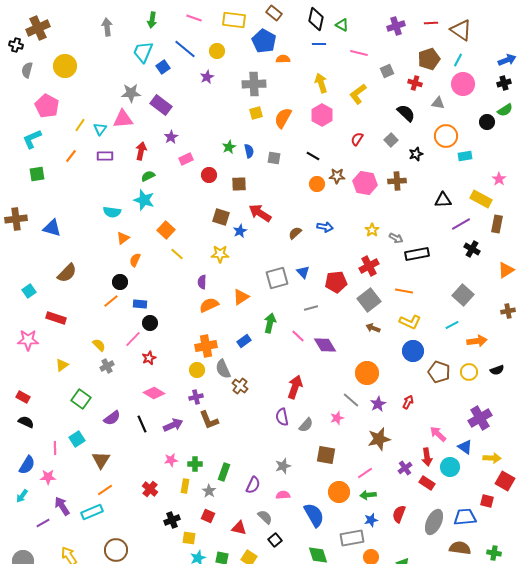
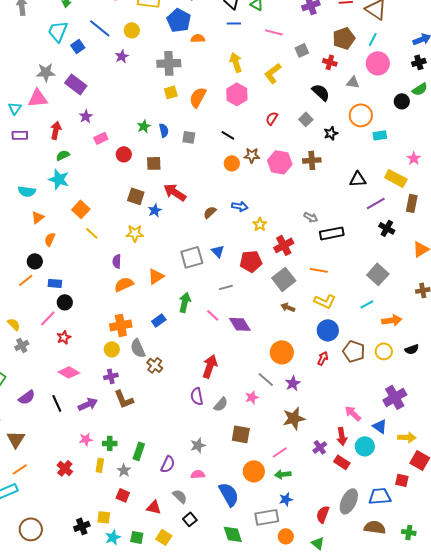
yellow star: (372, 230) -> (260, 224), moved
red arrow: (408, 402) -> (323, 358), moved
red semicircle: (399, 514) -> (323, 514), moved
black cross: (172, 520) -> (82, 526), moved

